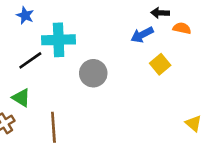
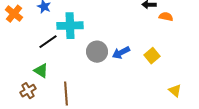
blue arrow: (142, 35) -> (121, 53), moved
yellow square: (160, 64) -> (152, 56), moved

